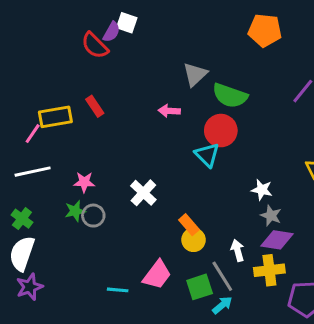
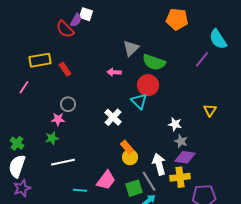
yellow rectangle: (55, 117) -> (40, 60), moved
white line: (33, 172) -> (63, 162), moved
white cross: (143, 193) -> (113, 117), moved
gray circle: (93, 216) -> (68, 104), moved
white arrow: (238, 250) -> (159, 164), size x1.5

